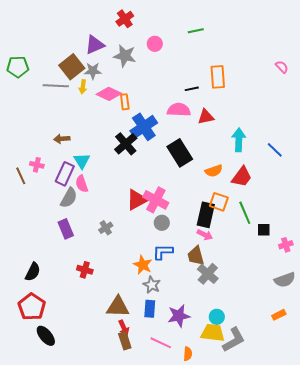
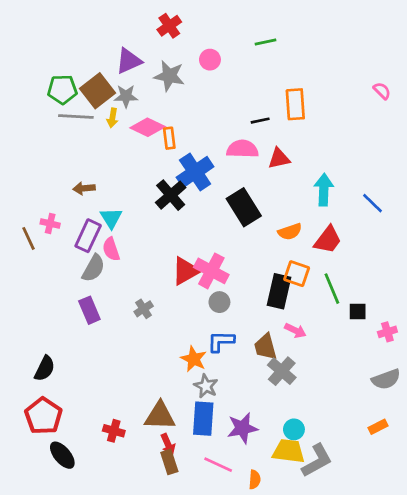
green pentagon: (18, 67) -> (62, 89), moved
pink arrow: (205, 235) -> (295, 331), moved
red cross: (85, 270) -> (114, 431), moved
blue rectangle: (150, 309) -> (203, 419), size x1.4

